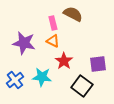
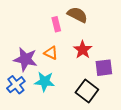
orange triangle: (53, 41) -> (51, 53), moved
purple star: (24, 43) -> (25, 59), moved
red star: (64, 61) -> (83, 50), moved

